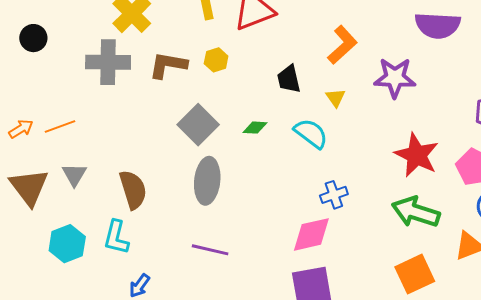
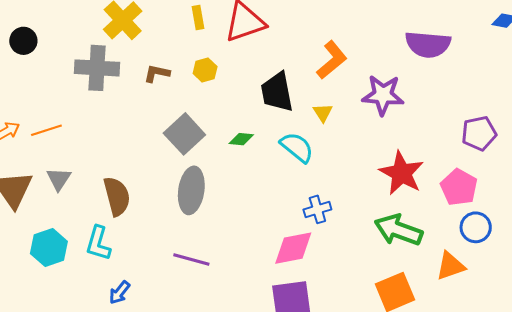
brown L-shape: (168, 65) -> (157, 73), size x0.7
black trapezoid: (289, 79) -> (277, 92), size x1.4

